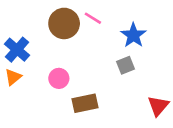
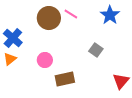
blue star: (133, 35) -> (110, 15), moved
gray square: (126, 65) -> (96, 50), turned -32

